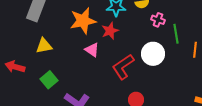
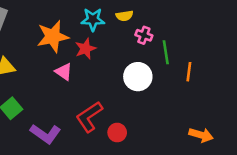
red L-shape: (123, 67) -> (89, 117), moved

